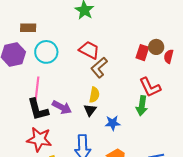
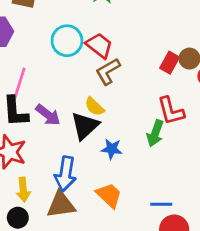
cyan circle: (46, 52) -> (67, 41), moved
yellow semicircle: (94, 95) -> (94, 107), turned 112
black triangle: (90, 110) -> (85, 126), size x1.6

